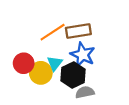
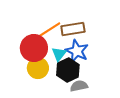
red circle: (24, 63) -> (34, 48), moved, size x1.4
cyan triangle: (55, 63) -> (59, 54), moved

